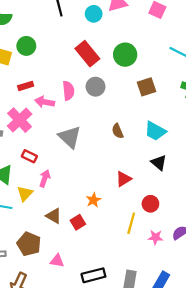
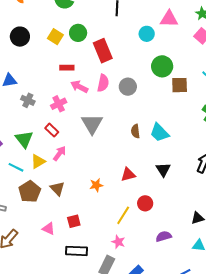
cyan circle: (94, 14) -> (147, 34), moved
red rectangle: (87, 54) -> (103, 51), moved
brown square: (147, 87) -> (180, 85), moved
pink cross: (20, 120) -> (59, 104), moved, size x0.7
cyan trapezoid: (155, 131) -> (160, 133), moved
red square: (78, 222) -> (74, 221), moved
pink star: (155, 237) -> (118, 242), moved
brown pentagon: (29, 244) -> (30, 192), moved

